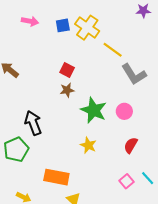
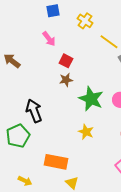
pink arrow: (30, 21) -> (49, 39), moved, turned 42
blue square: (63, 25) -> (53, 11), moved
yellow cross: (87, 28) -> (85, 21), size x0.7

